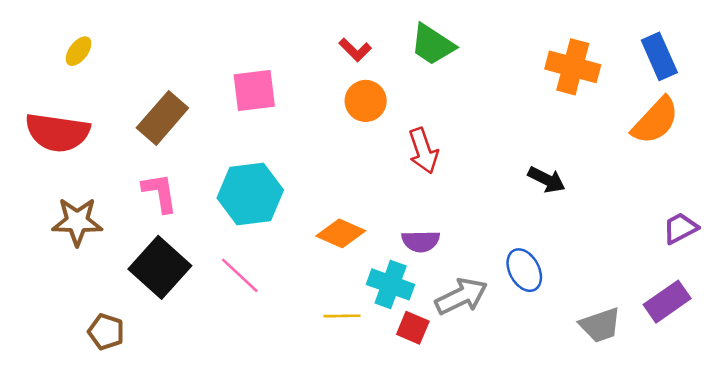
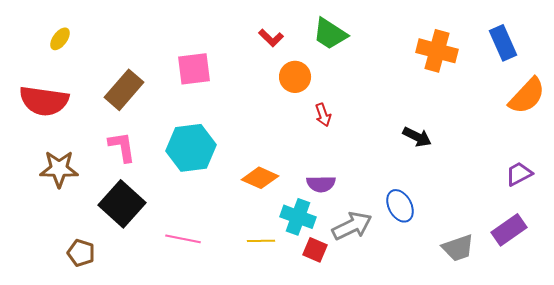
orange circle: (366, 101) -> (295, 77), moved
orange semicircle: (655, 121) -> (527, 96), moved
red arrow: (423, 151) -> (323, 115), size x0.7
pink line: (240, 275) -> (183, 239), moved, turned -32

